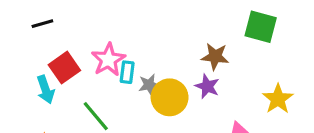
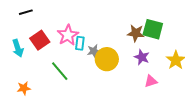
green square: (261, 27) -> (153, 29), moved
purple star: (207, 86) -> (142, 57), moved
cyan arrow: (46, 89) -> (18, 48), moved

